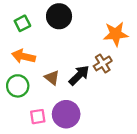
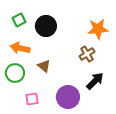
black circle: (59, 16) -> (46, 26), moved
black arrow: (79, 75) -> (95, 81), moved
purple circle: (66, 114) -> (68, 97), moved

